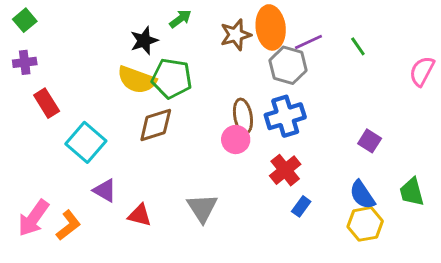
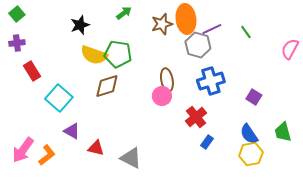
black star: (144, 41) -> (80, 25), moved
blue cross: (285, 116) -> (211, 81), moved
gray triangle: (202, 208) -> (131, 158), moved, turned -30

